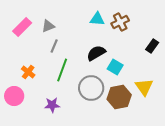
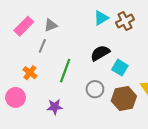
cyan triangle: (97, 19) -> (101, 18), turned -35
gray line: (54, 46) -> (42, 46), moved
gray circle: (91, 88) -> (95, 89), size x0.7

